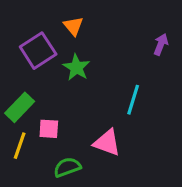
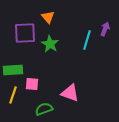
purple square: (38, 51) -> (25, 33), turned 30
cyan line: (133, 100) -> (87, 40), moved
green rectangle: (20, 107) -> (13, 70), turned 42

